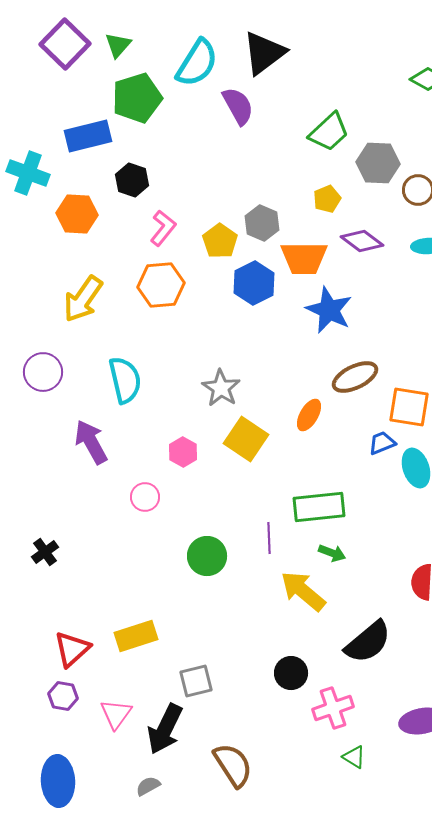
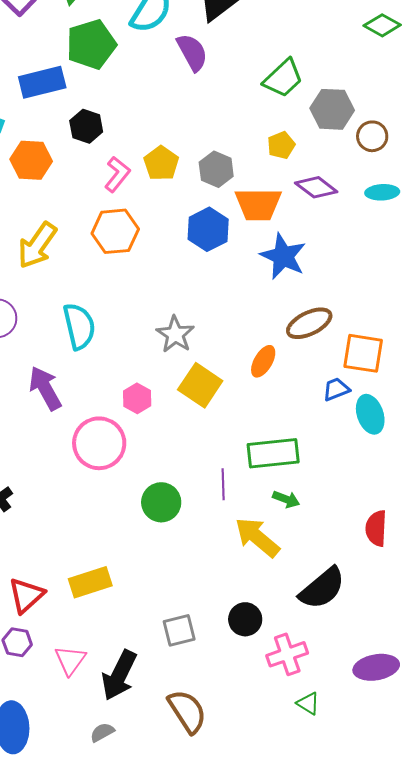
yellow pentagon: (220, 241) -> (161, 163), moved
pink circle: (145, 497) -> (99, 443), size x1.8
gray square: (196, 681) -> (179, 630), moved

